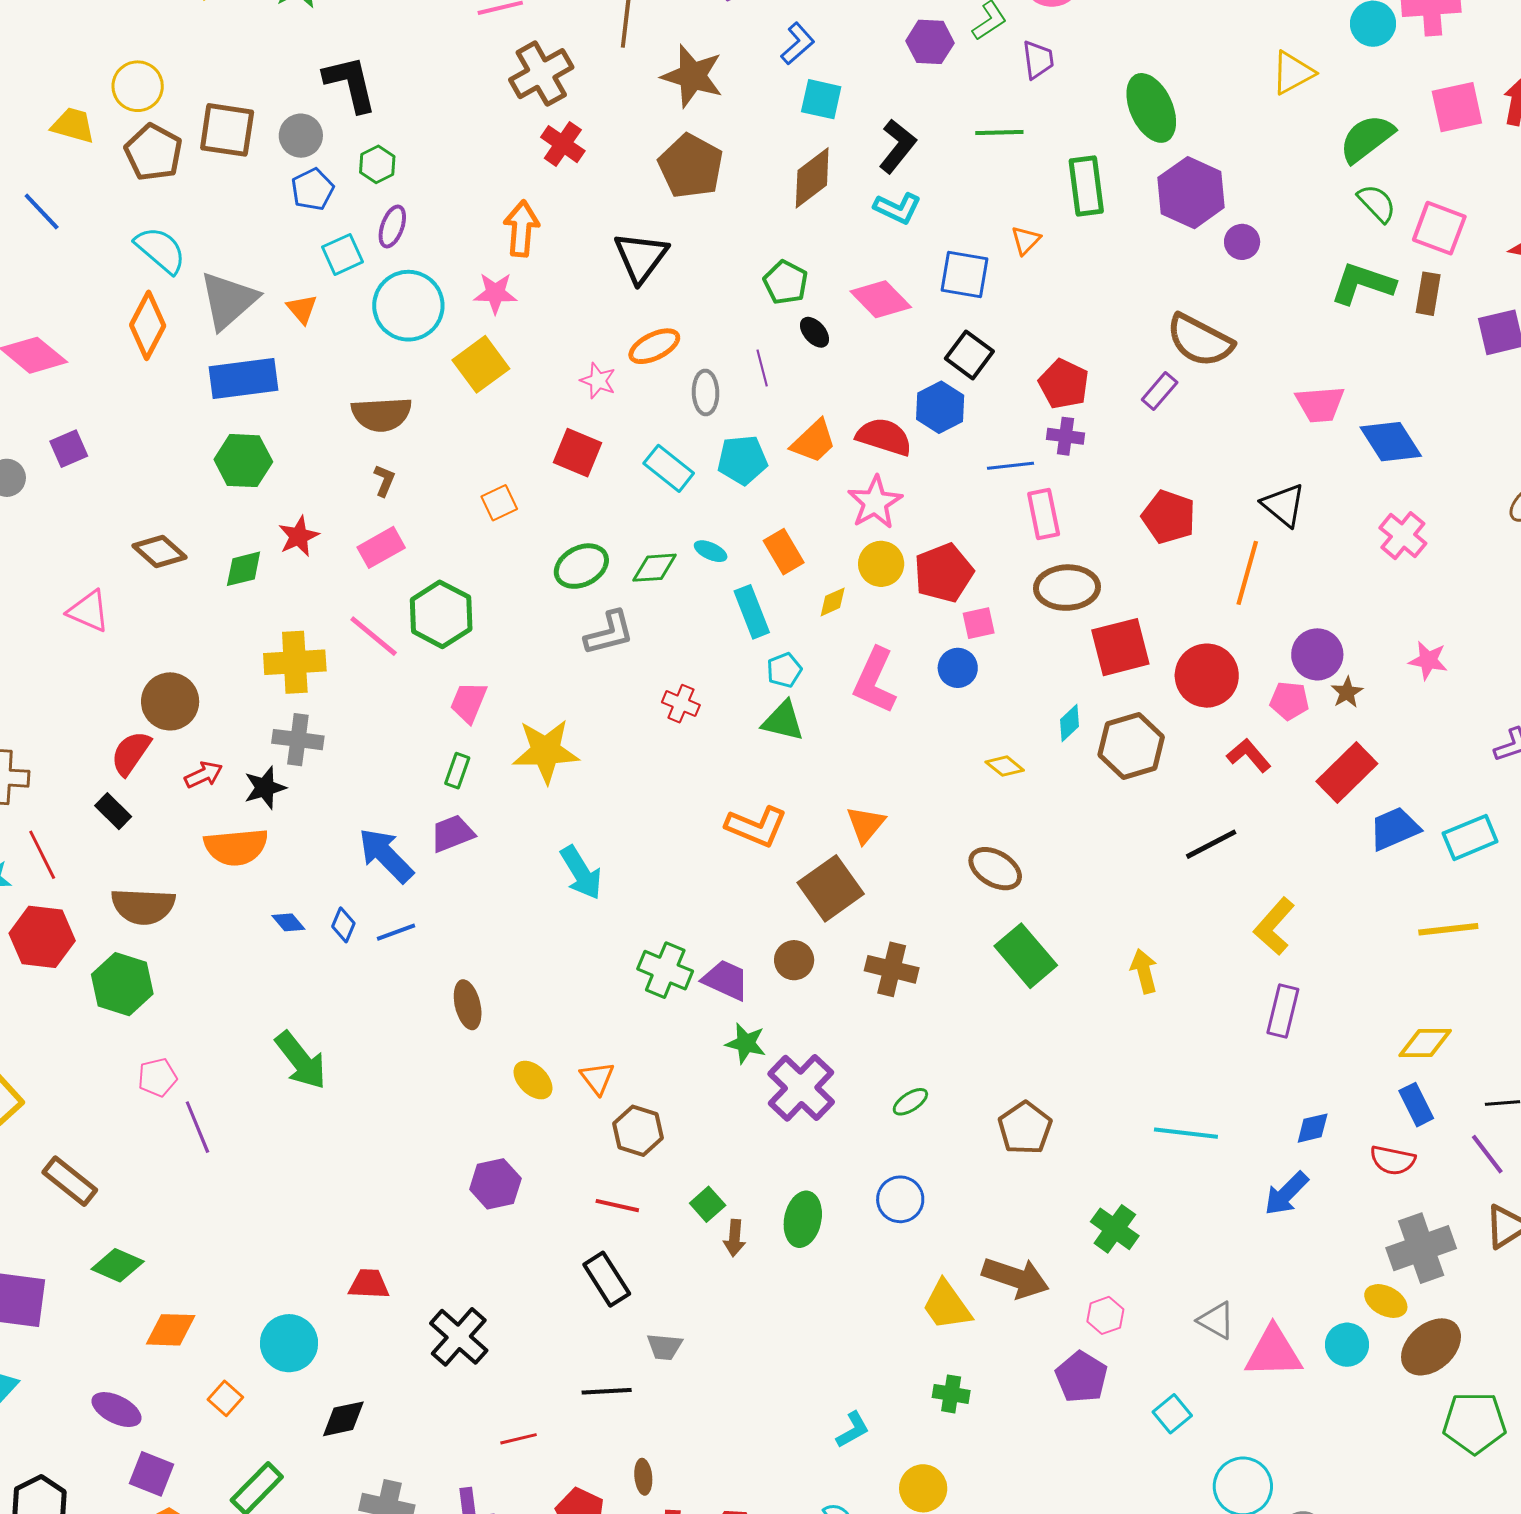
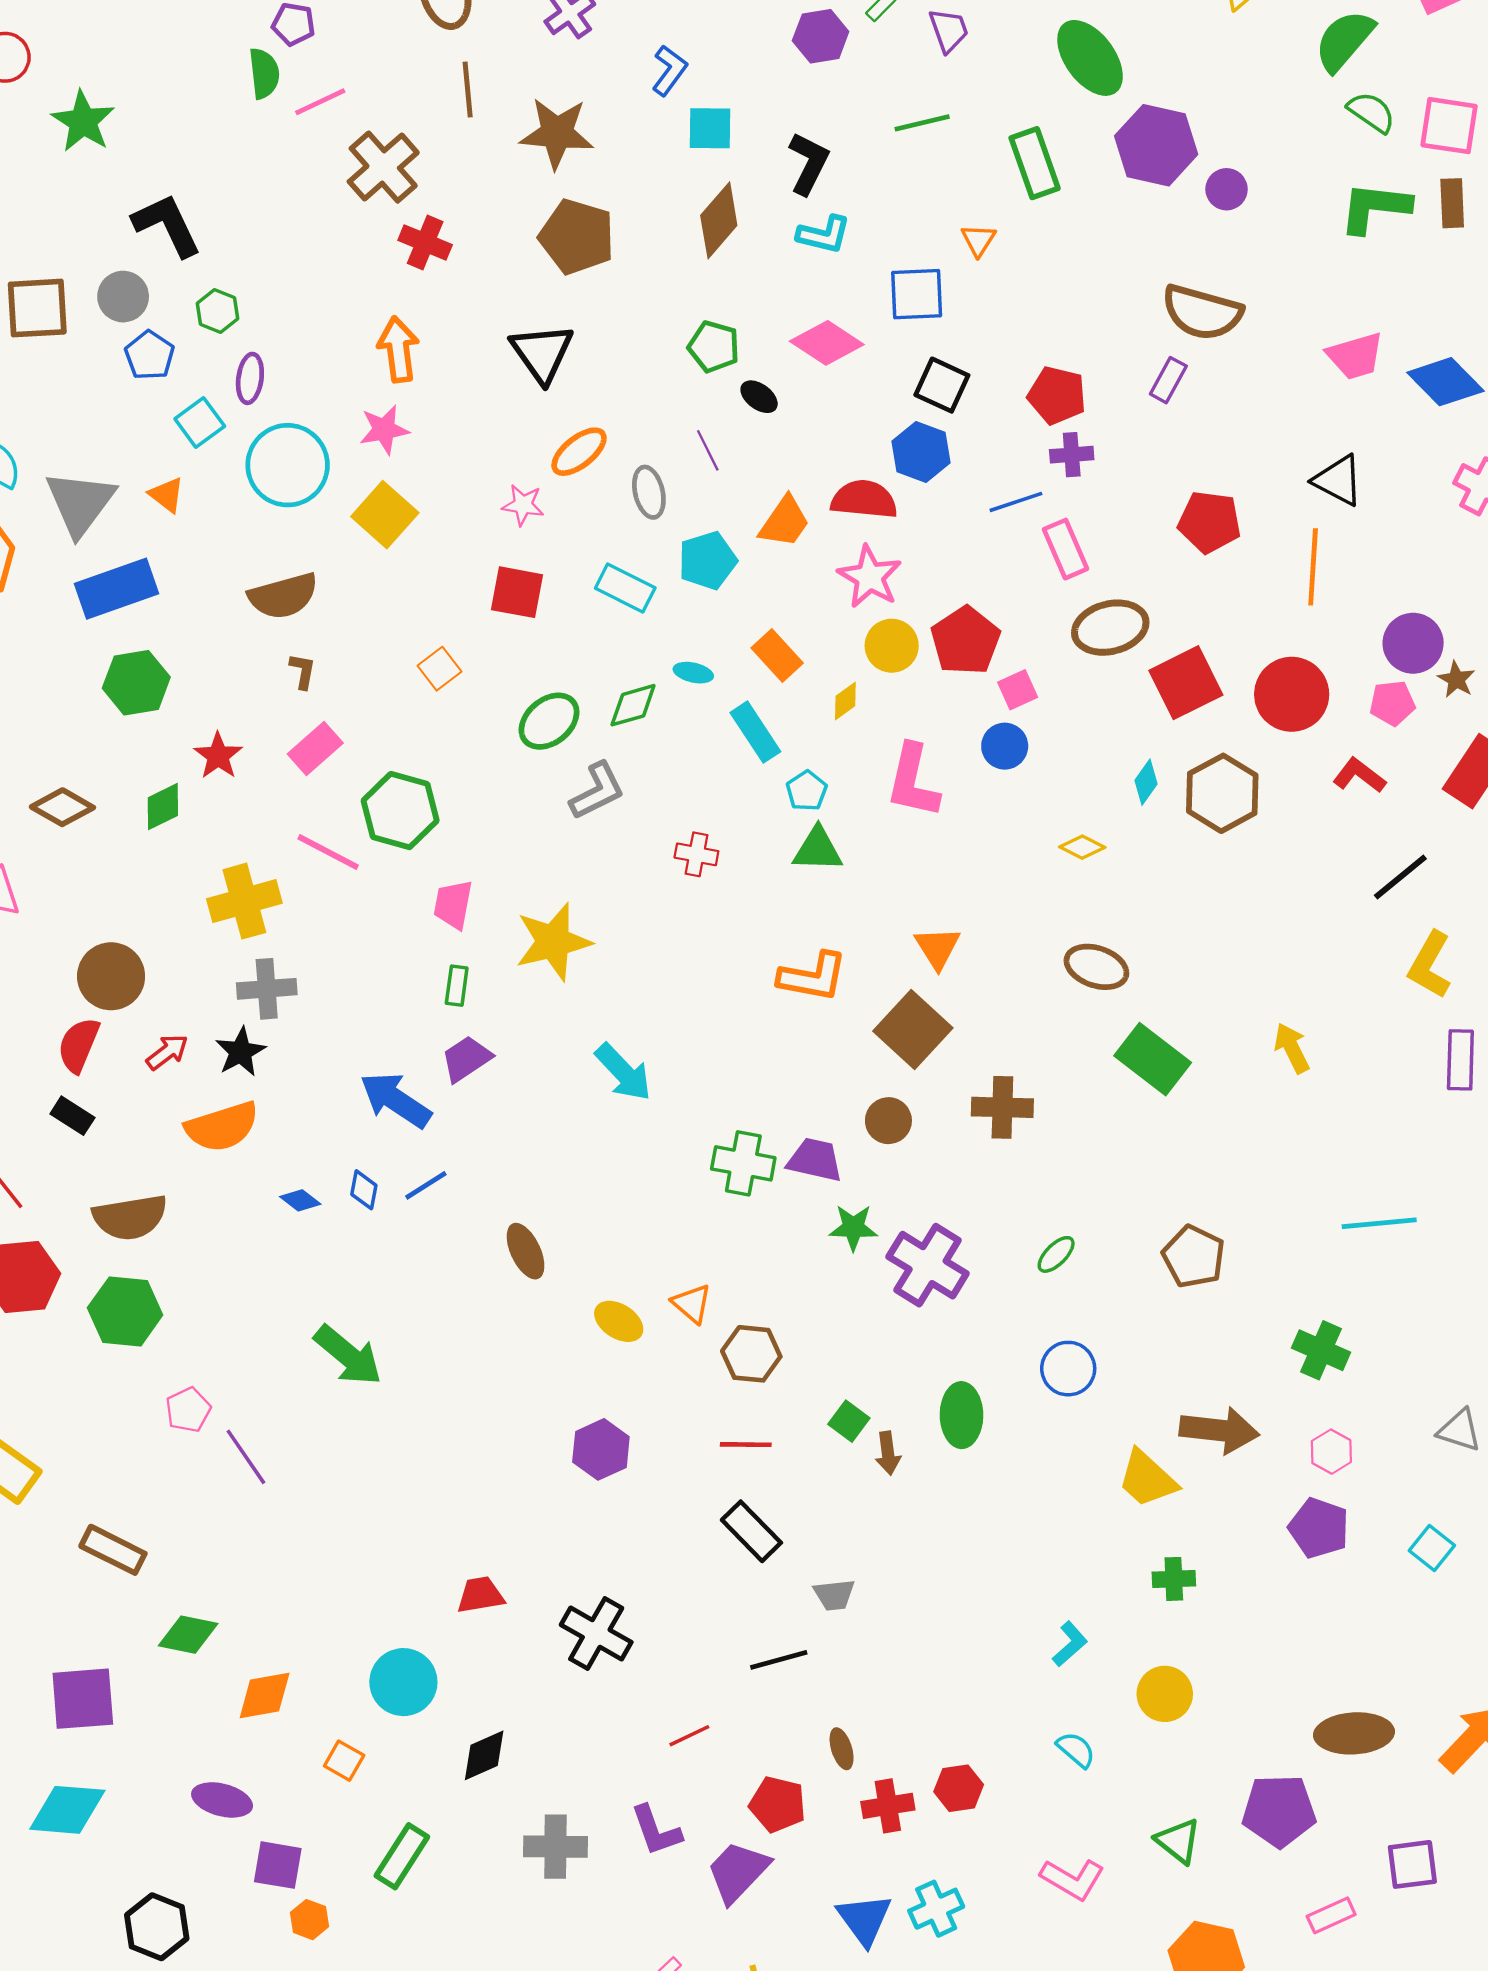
black line: (1211, 844) -> (1400, 877), moved

